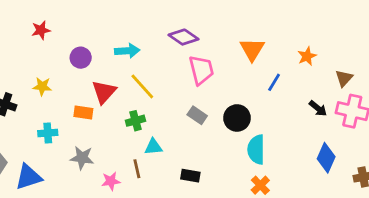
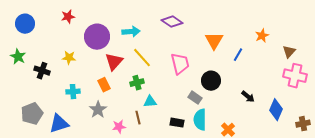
orange triangle: (252, 49) -> (214, 41), moved
purple circle: (81, 58) -> (97, 37), size x1.6
pink trapezoid: (201, 70) -> (180, 64), moved
black arrow: (318, 108) -> (248, 97), moved
orange rectangle: (83, 112) -> (104, 85), moved, turned 56
gray rectangle: (197, 115) -> (195, 98), moved
cyan semicircle: (256, 150) -> (200, 120), moved
gray star: (82, 158) -> (98, 110), turned 30

